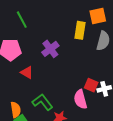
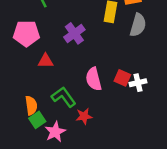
red triangle: (27, 72) -> (46, 61), turned -32
pink semicircle: (80, 99) -> (94, 79), moved

